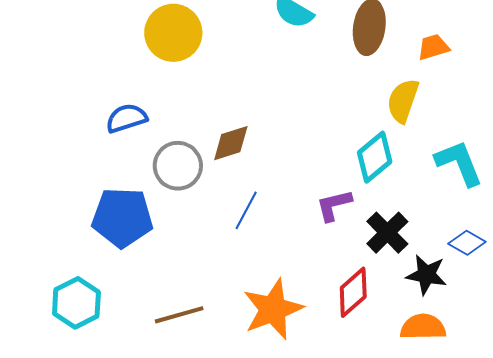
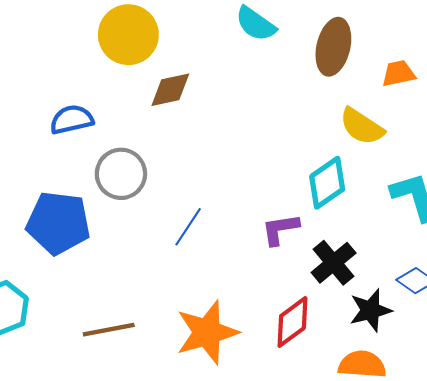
yellow semicircle: (403, 101) -> (362, 126), turned -81
brown diamond: (231, 143) -> (170, 90), moved
black star: (426, 275) -> (370, 310), turned -30

